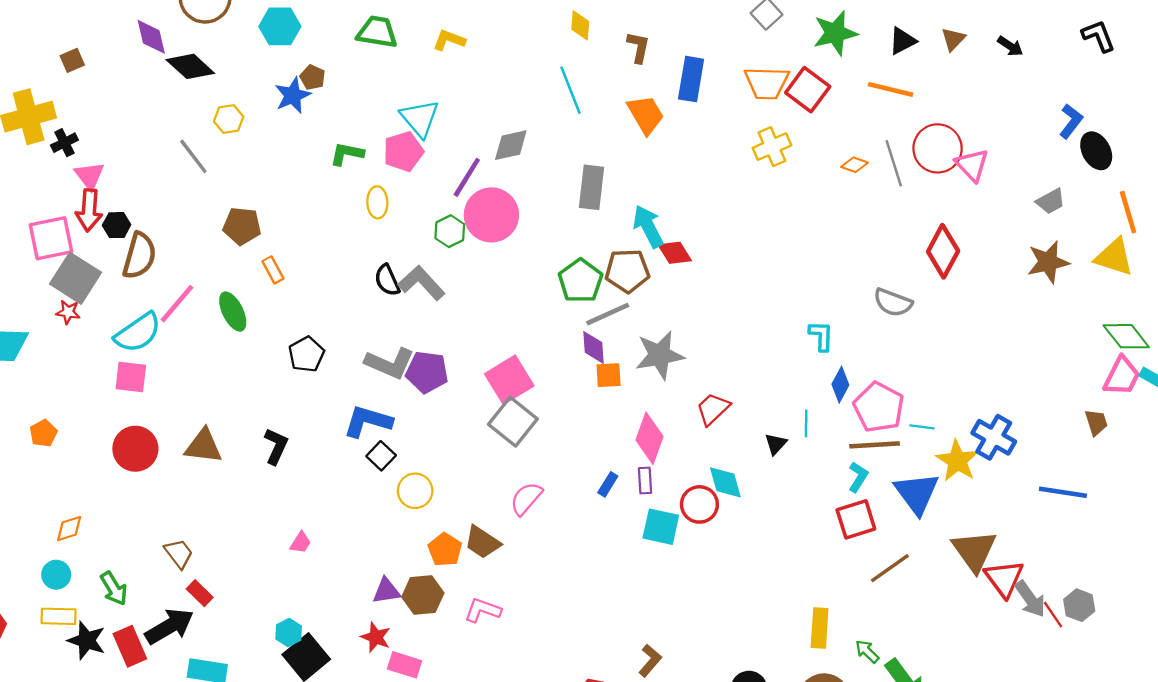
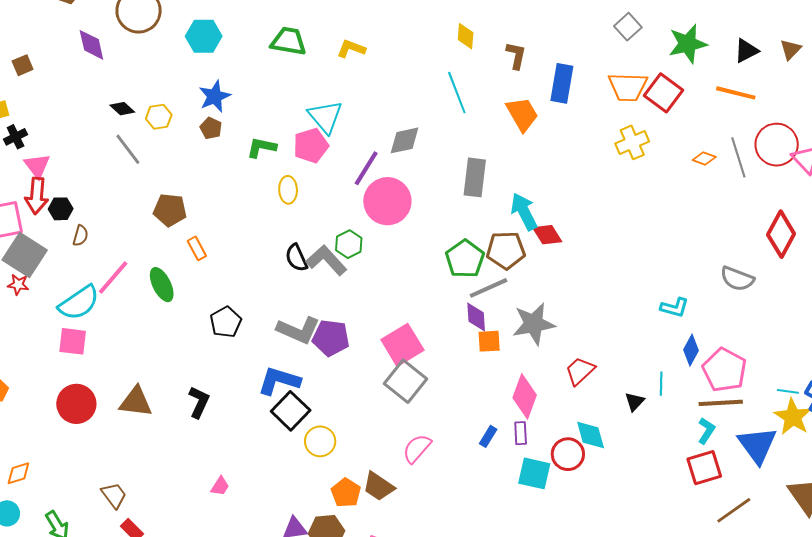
black diamond: (190, 66) -> (122, 109), moved, size x0.6
brown pentagon: (313, 77) -> (211, 128), moved
green hexagon: (450, 231) -> (349, 244), moved
brown semicircle: (139, 256) -> (80, 236), size x0.5
cyan L-shape: (821, 336) -> (675, 308), turned 104
cyan line: (922, 427) -> (788, 391), moved
black square: (381, 456) -> (291, 411), size x1.5

